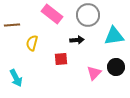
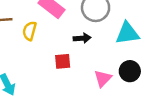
yellow semicircle: (32, 43) -> (30, 31), moved

